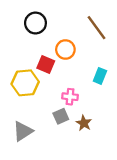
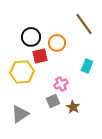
black circle: (35, 23) -> (31, 37), moved
red square: (46, 64) -> (40, 56), turned -35
pink cross: (70, 97) -> (61, 84), turned -32

